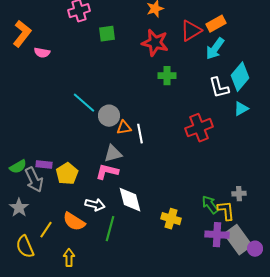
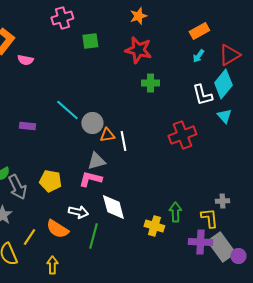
red triangle: (191, 31) -> (229, 55), moved
cyan arrow: (215, 49) -> (198, 56), size x0.6
cyan triangle: (241, 109) -> (224, 116), turned -42
purple rectangle: (44, 165) -> (27, 126), moved
yellow pentagon: (67, 174) -> (50, 181), turned -30
green arrow: (210, 205) -> (175, 212), moved, turned 36

